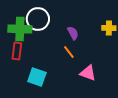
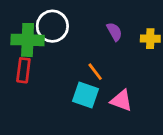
purple semicircle: (73, 33) -> (114, 32), moved
cyan square: (37, 77) -> (85, 95), moved

